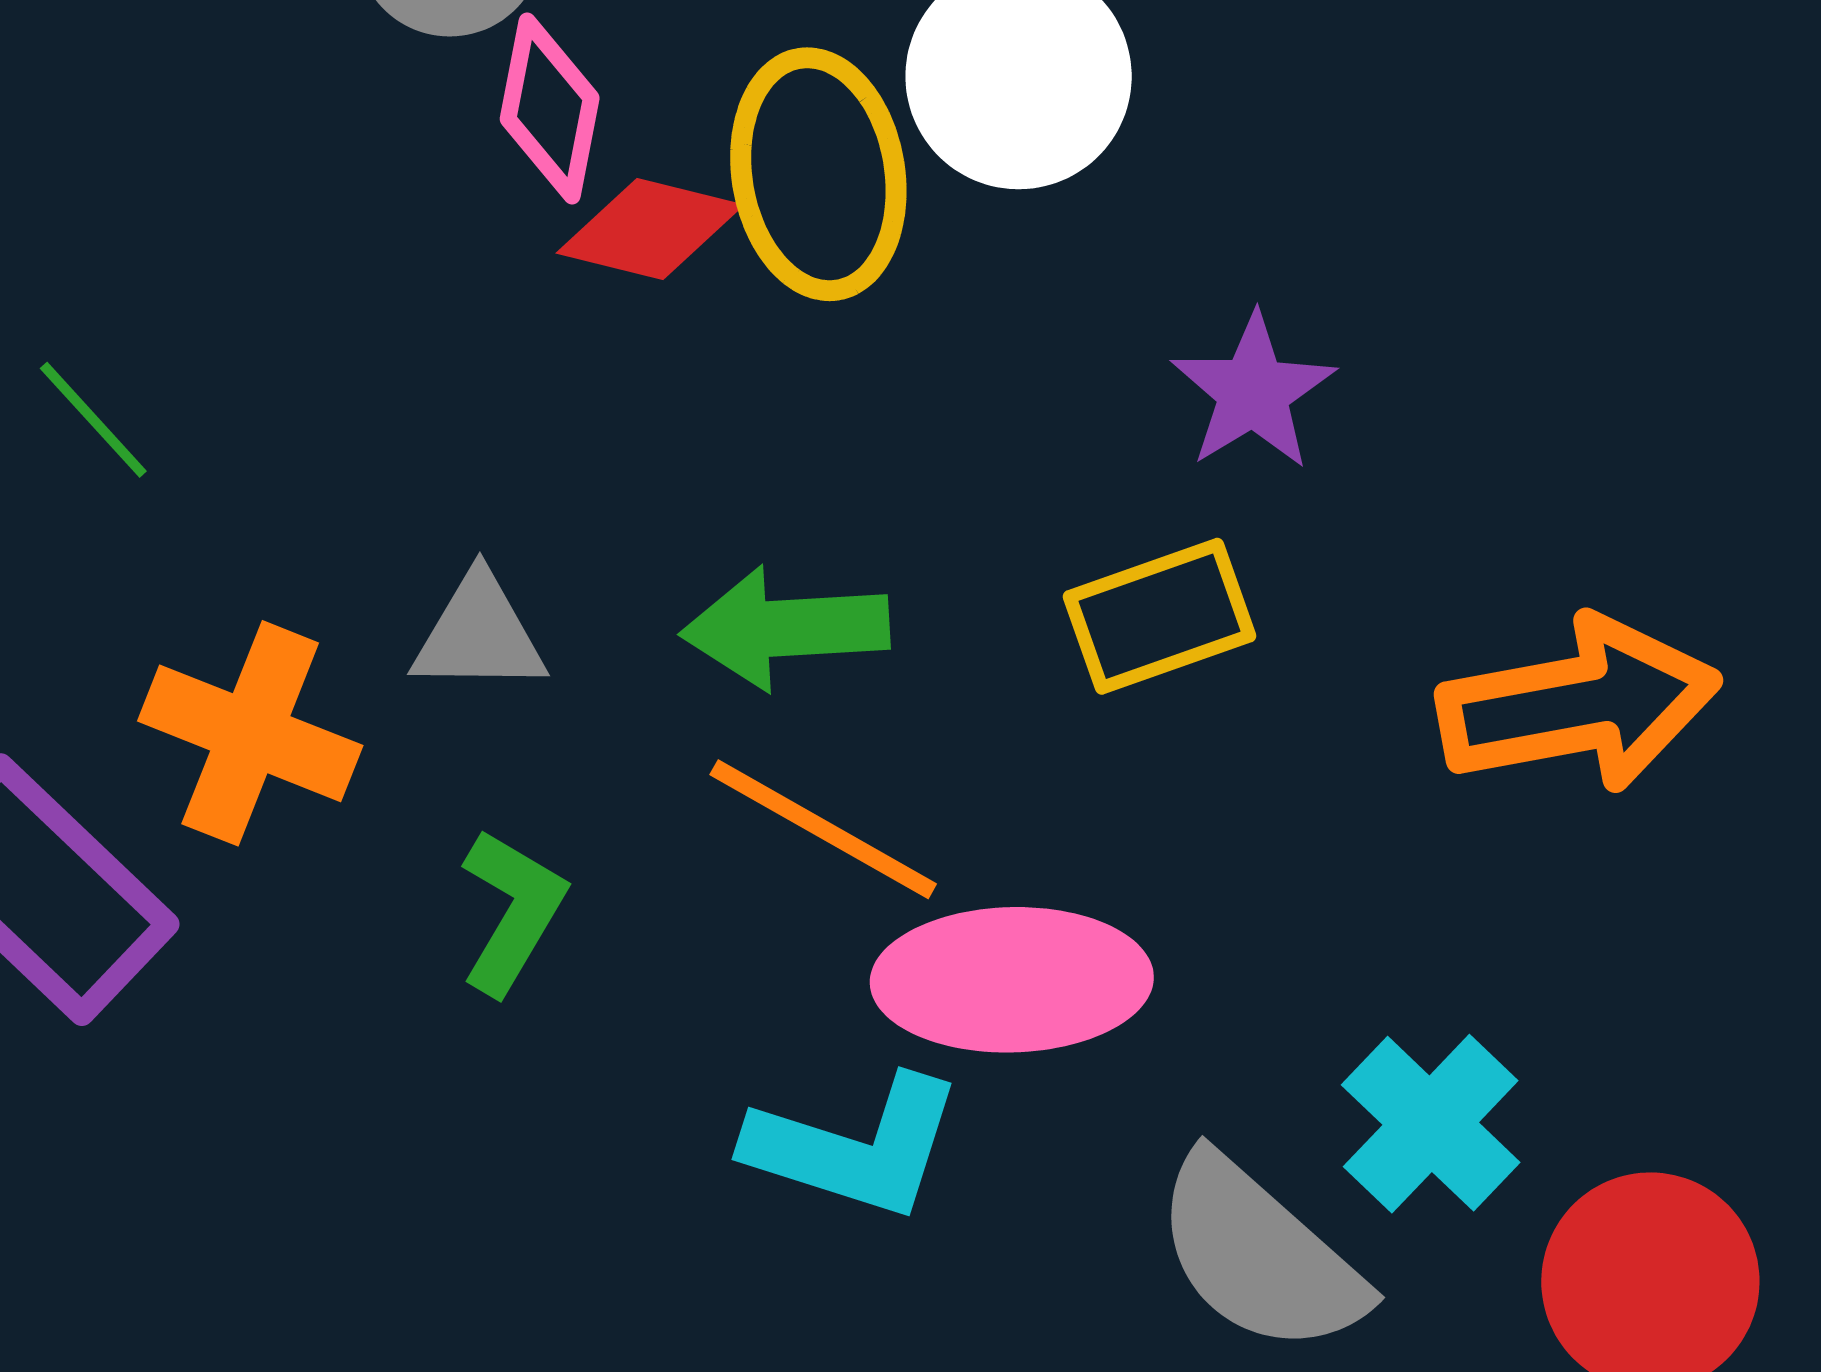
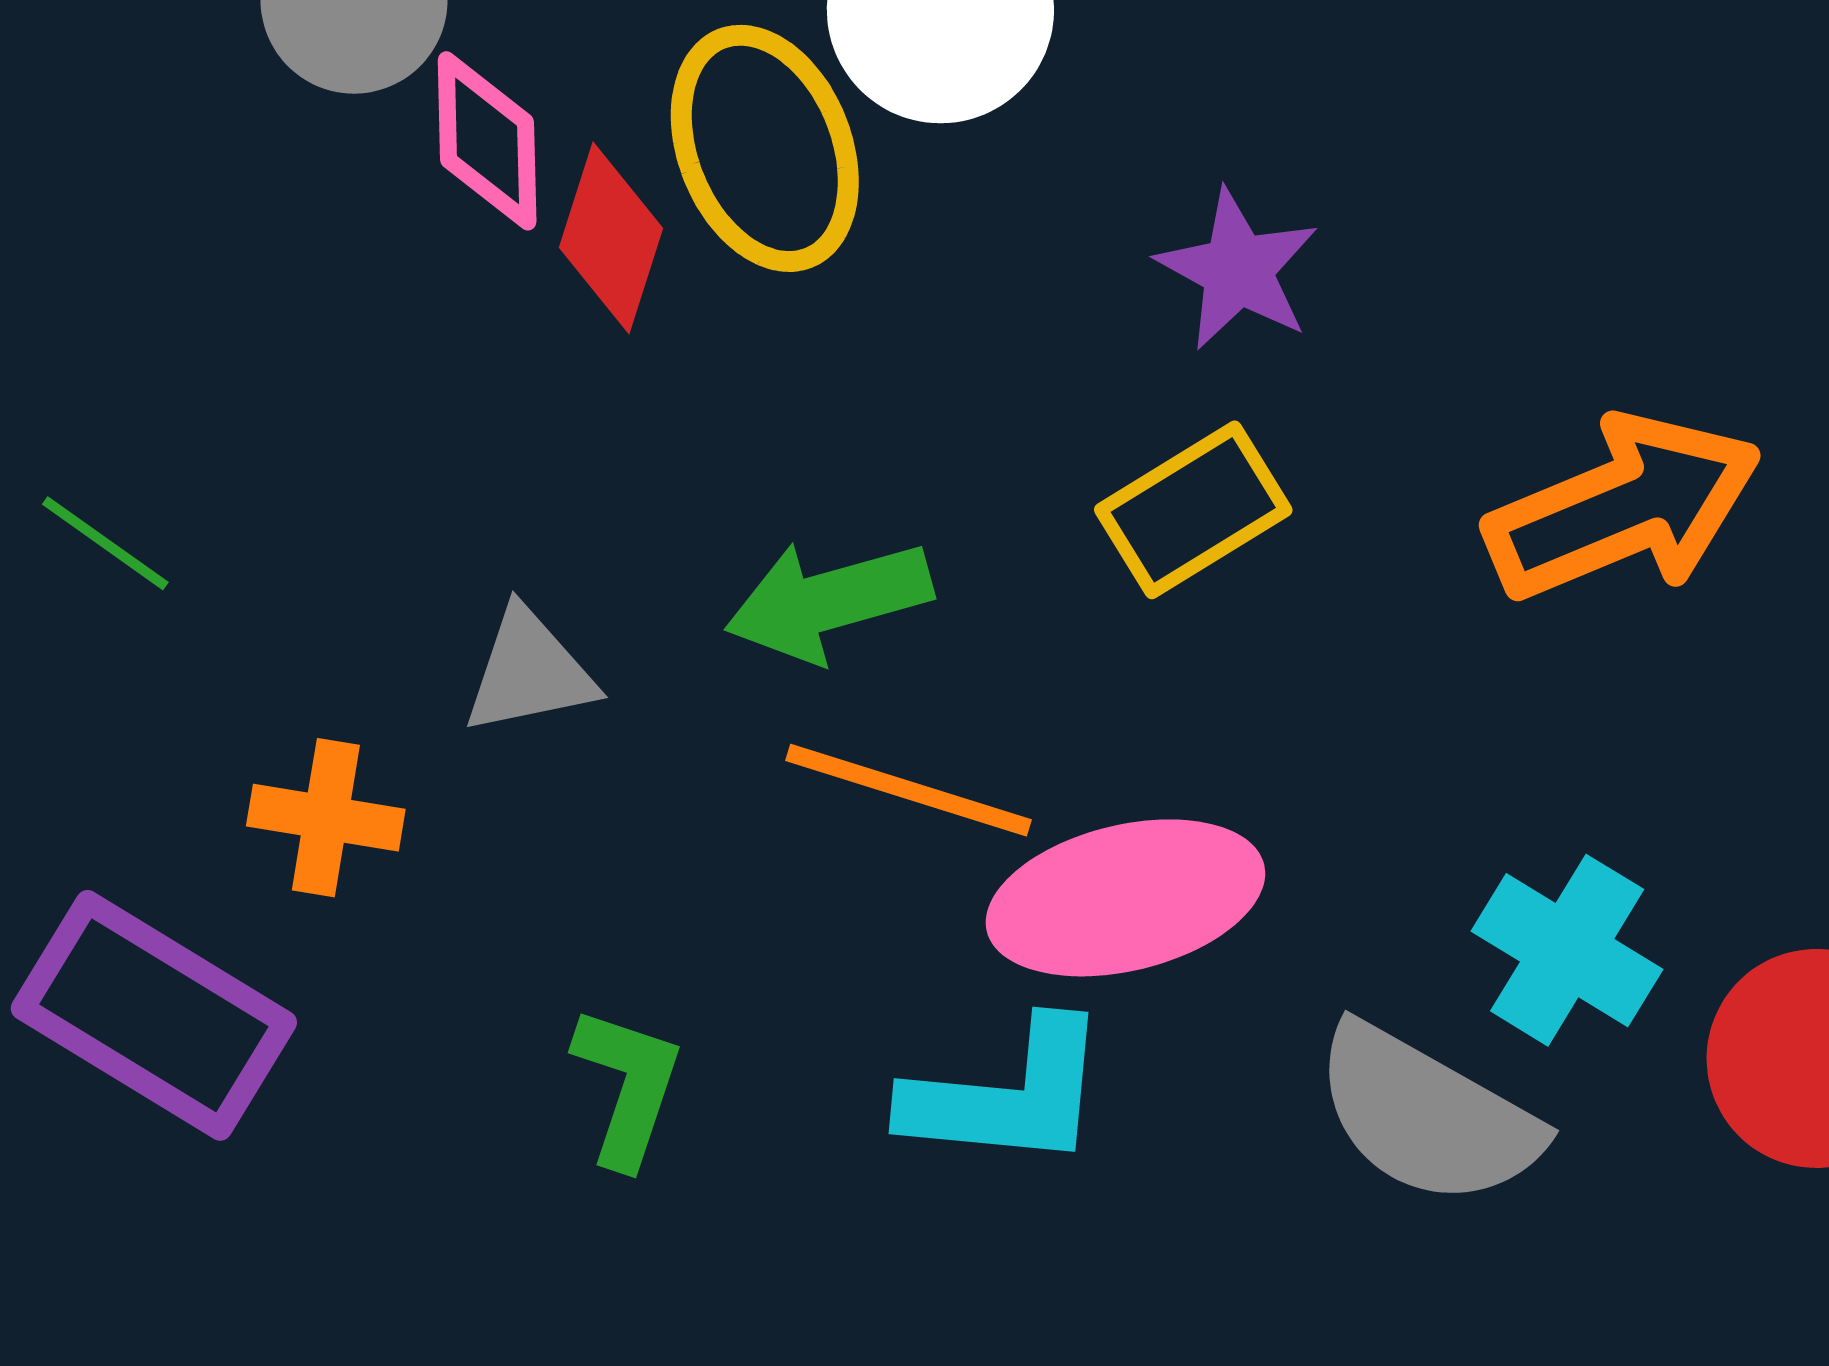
red diamond: (650, 229) -> (611, 238), turned -74
orange cross: (250, 733) -> (326, 818), size x0.7
green L-shape: (512, 911) -> (627, 1086), moved

